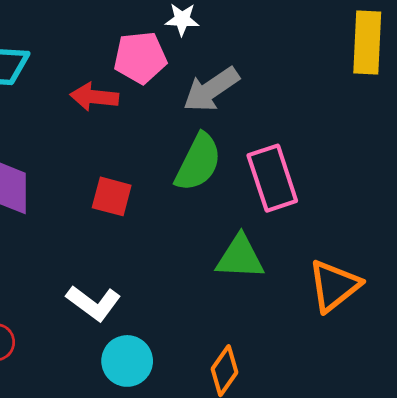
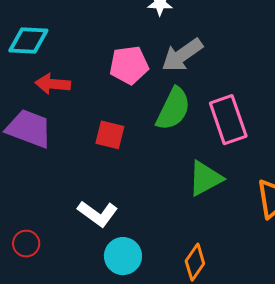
pink pentagon: (140, 57) -> (129, 65), moved
red arrow: (94, 97) -> (53, 84), moved
green triangle: (240, 257) -> (205, 178), turned -30

